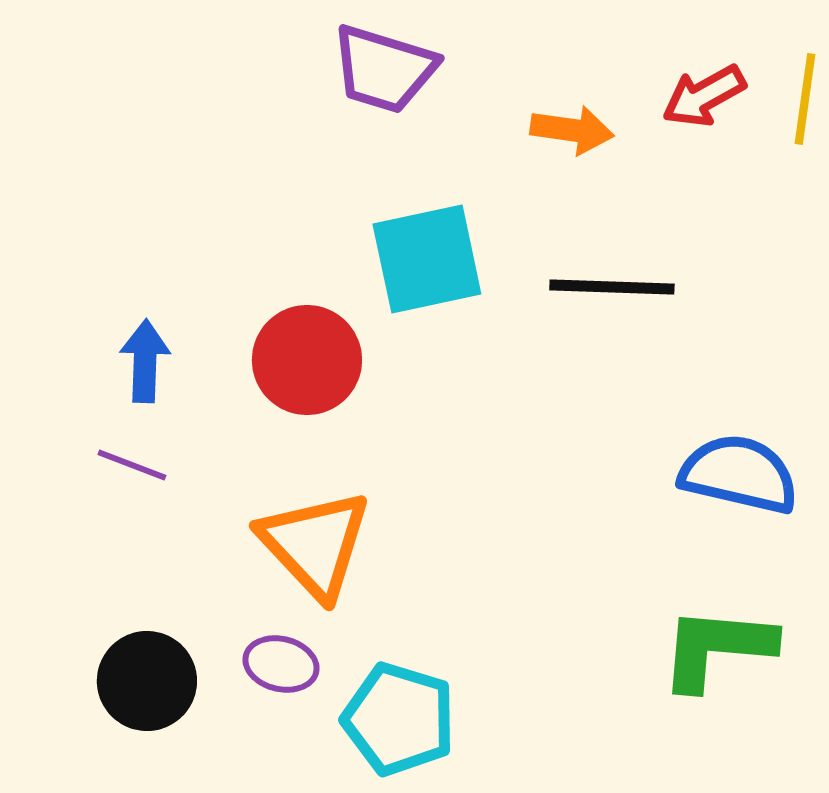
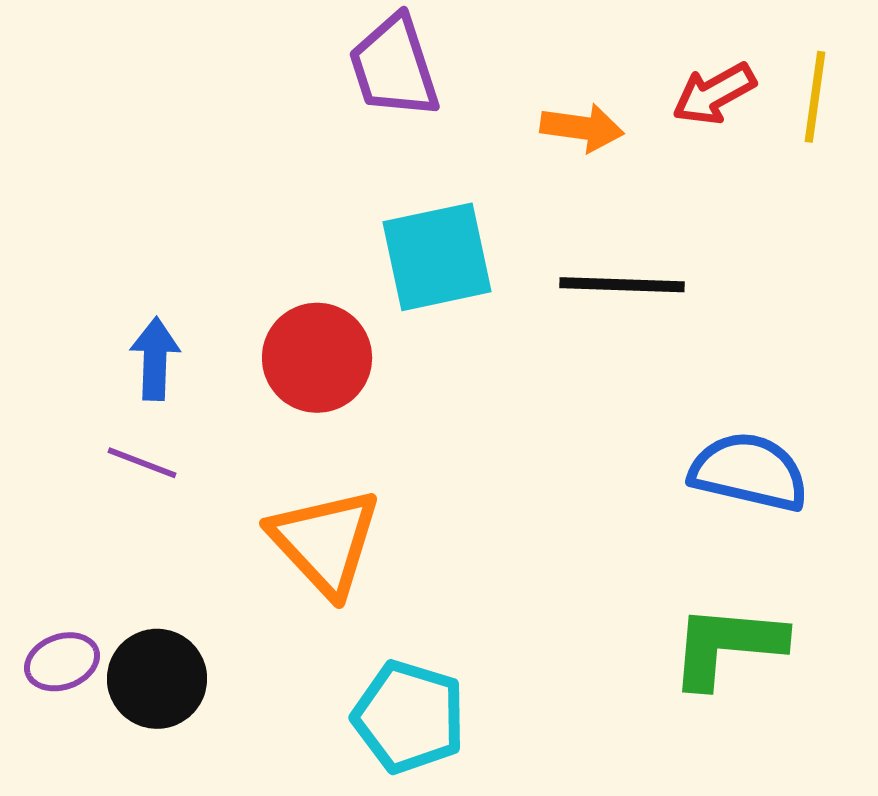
purple trapezoid: (384, 69) -> (394, 67), turned 55
purple ellipse: (281, 664) -> (62, 662), moved, turned -34

